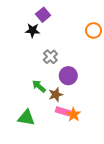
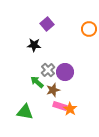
purple square: (43, 15) -> (47, 24), moved
black star: (33, 30) -> (34, 45), moved
gray cross: (50, 57) -> (48, 70), moved

